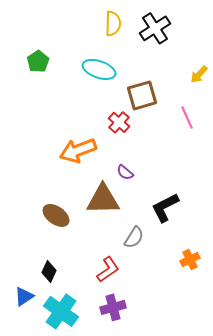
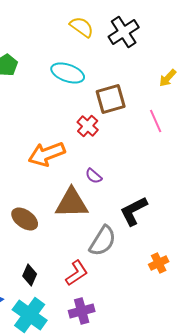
yellow semicircle: (113, 23) -> (82, 27), turned -55
gray semicircle: (134, 237) -> (103, 241), size x1.4
black diamond: (49, 271) -> (30, 275), moved

